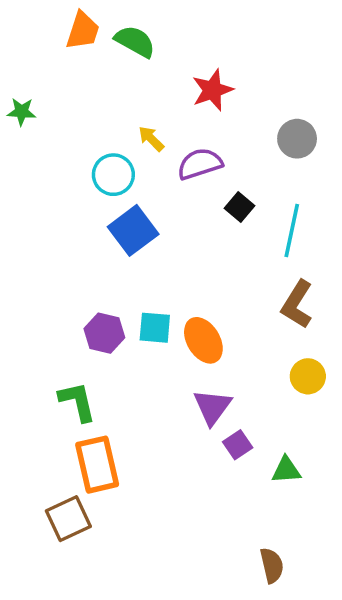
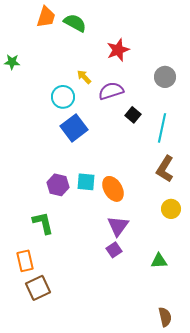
purple square: (238, 445) -> (114, 250), moved
orange rectangle: (97, 465) -> (25, 261), moved, size x0.7
brown semicircle: (272, 565) -> (165, 317), moved

